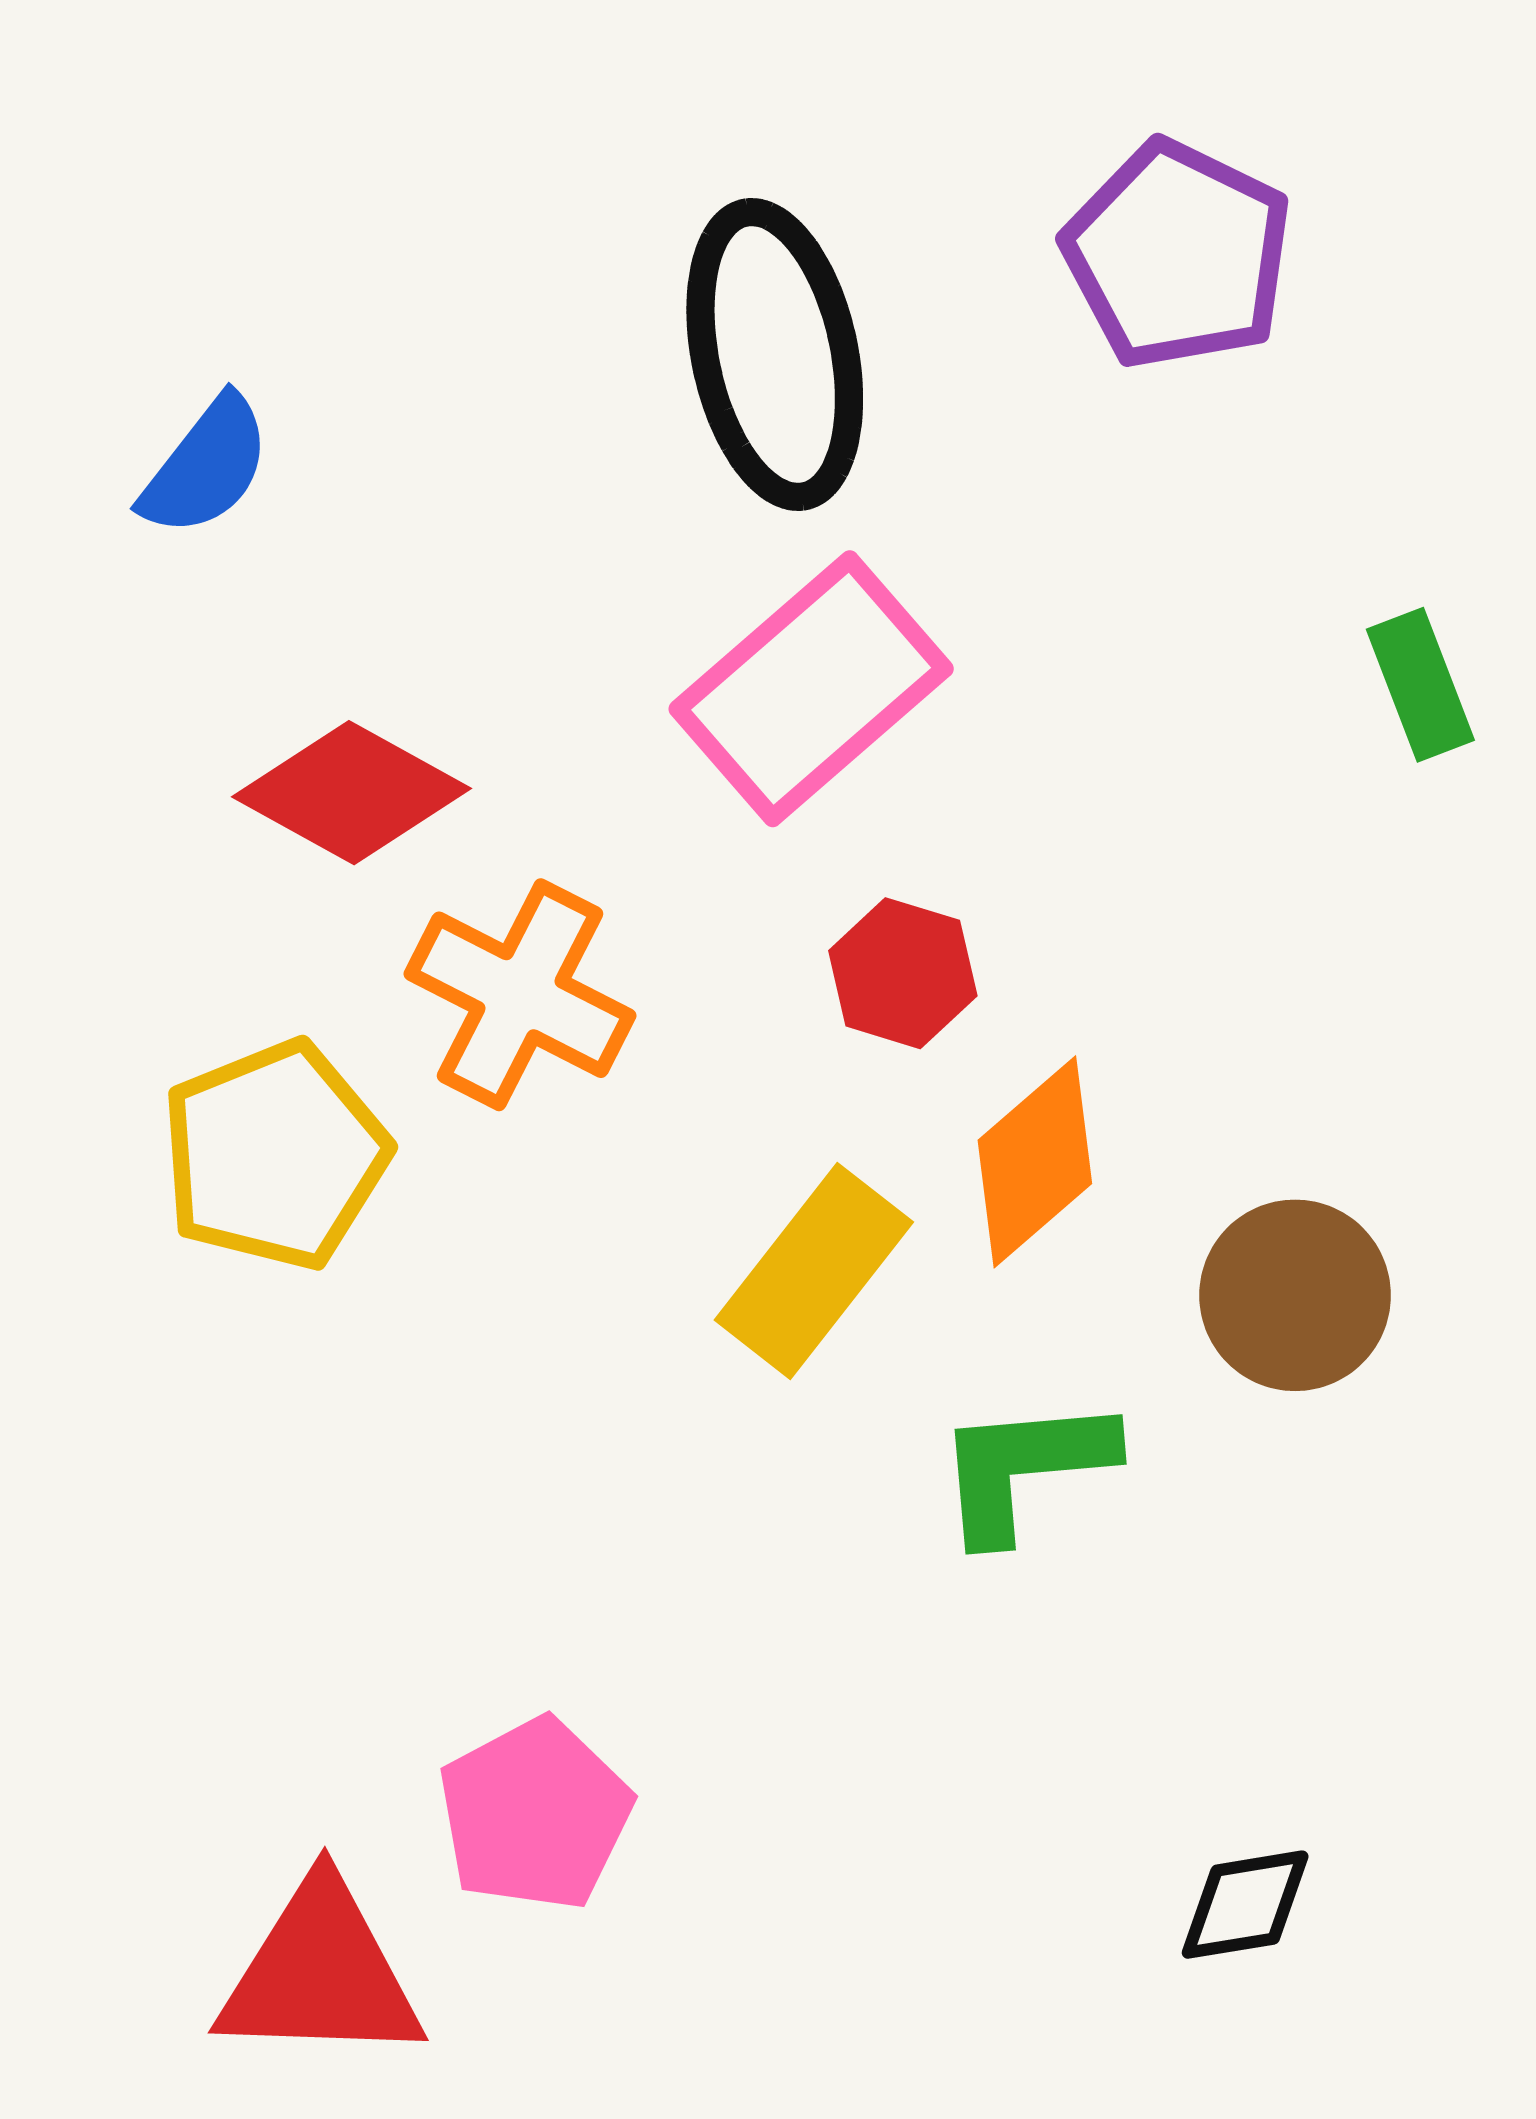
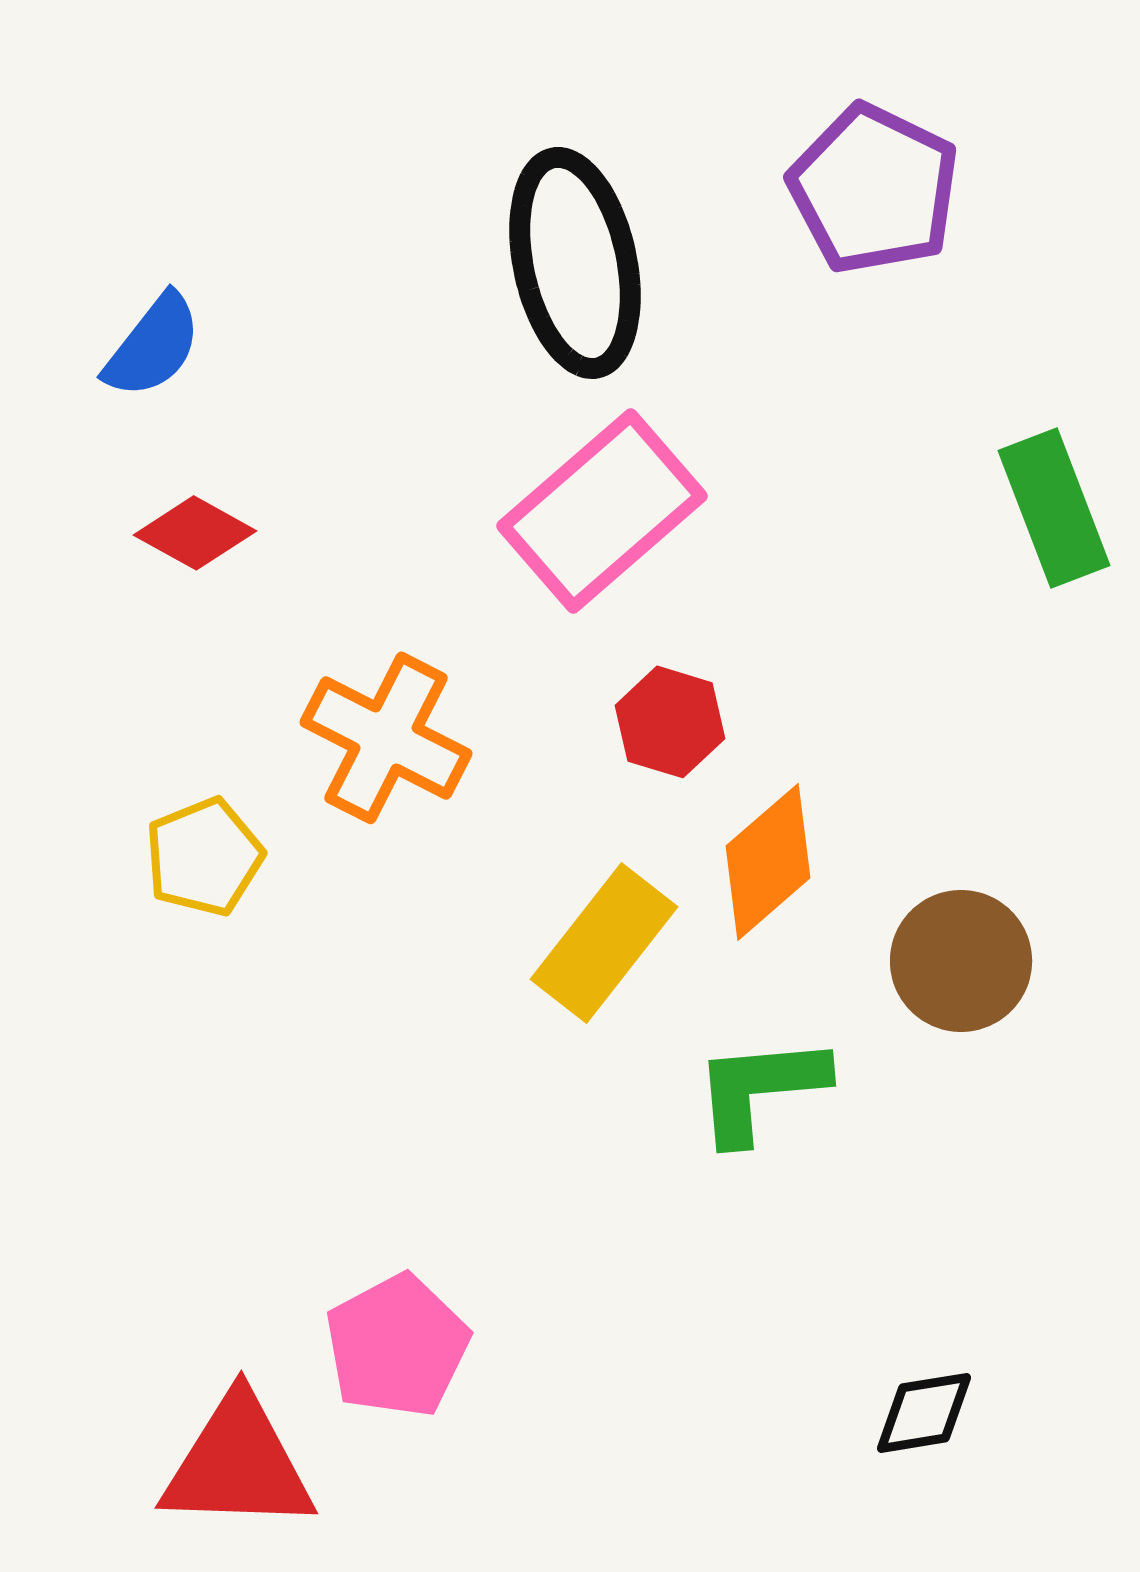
green rectangle: (1420, 685) -> (1054, 508), size x1.4
red diamond: (351, 793) -> (195, 533), moved, size x0.7
yellow pentagon: (275, 1155) -> (204, 857), size x0.7

